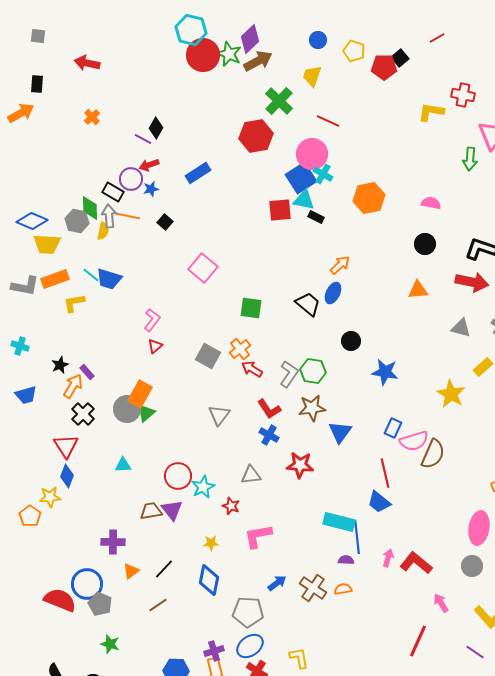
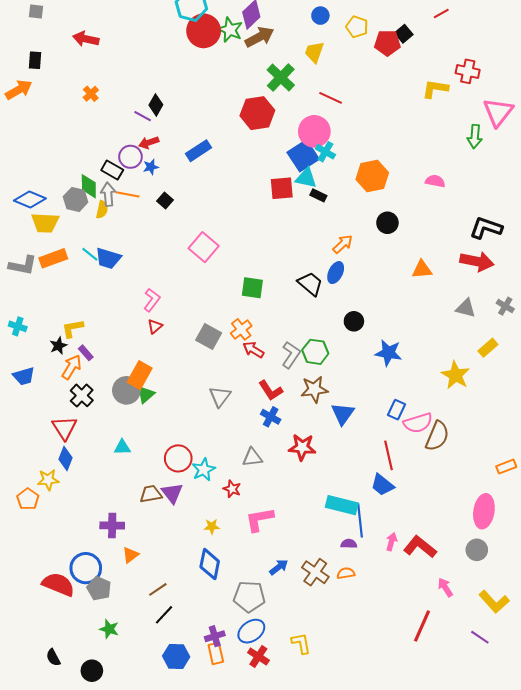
black circle: (425, 244) -> (387, 223), moved
yellow L-shape: (74, 303) -> (73, 328), moved
black line: (164, 569) -> (164, 615), moved

